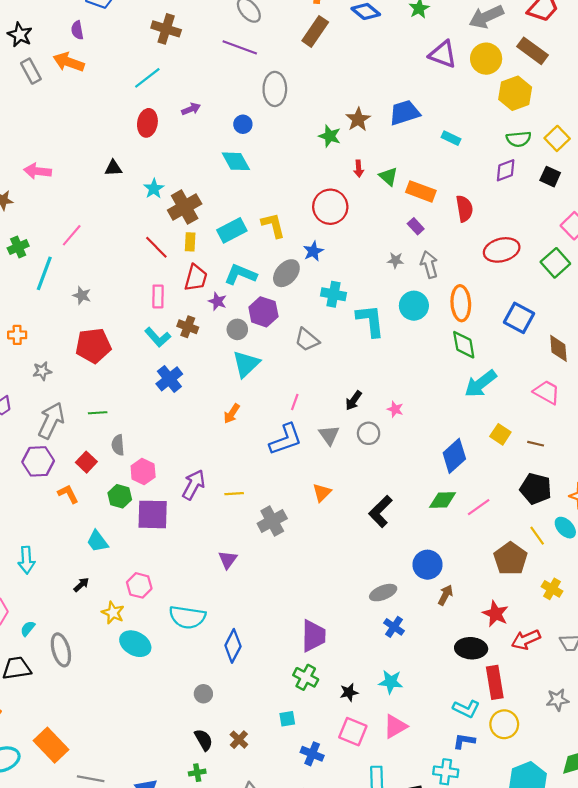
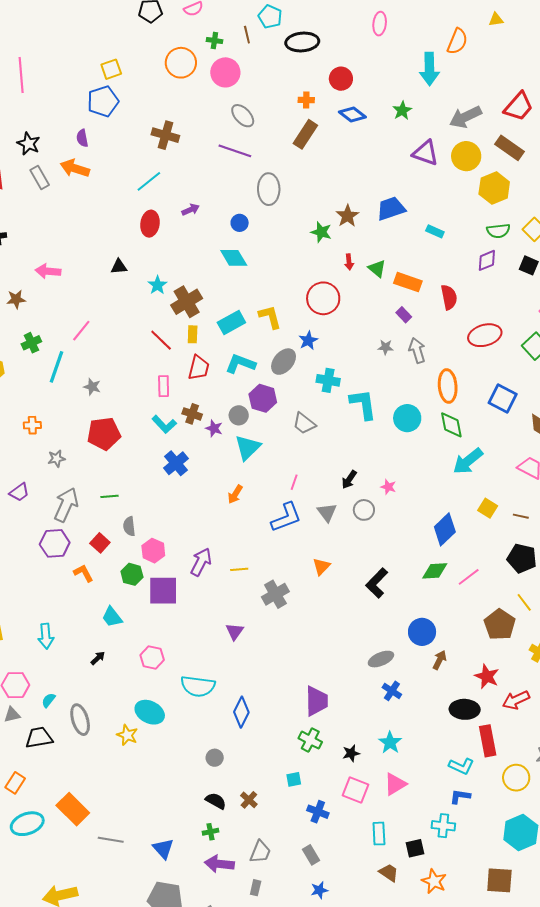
purple star: (217, 301) -> (214, 428), moved
cyan circle: (414, 306) -> (407, 418), moved
yellow star: (113, 613) -> (127, 735), moved
cyan star: (391, 682) -> (390, 743), turned 30
yellow circle: (504, 724) -> (516, 778), moved
black semicircle: (204, 740) -> (216, 801), turned -30

